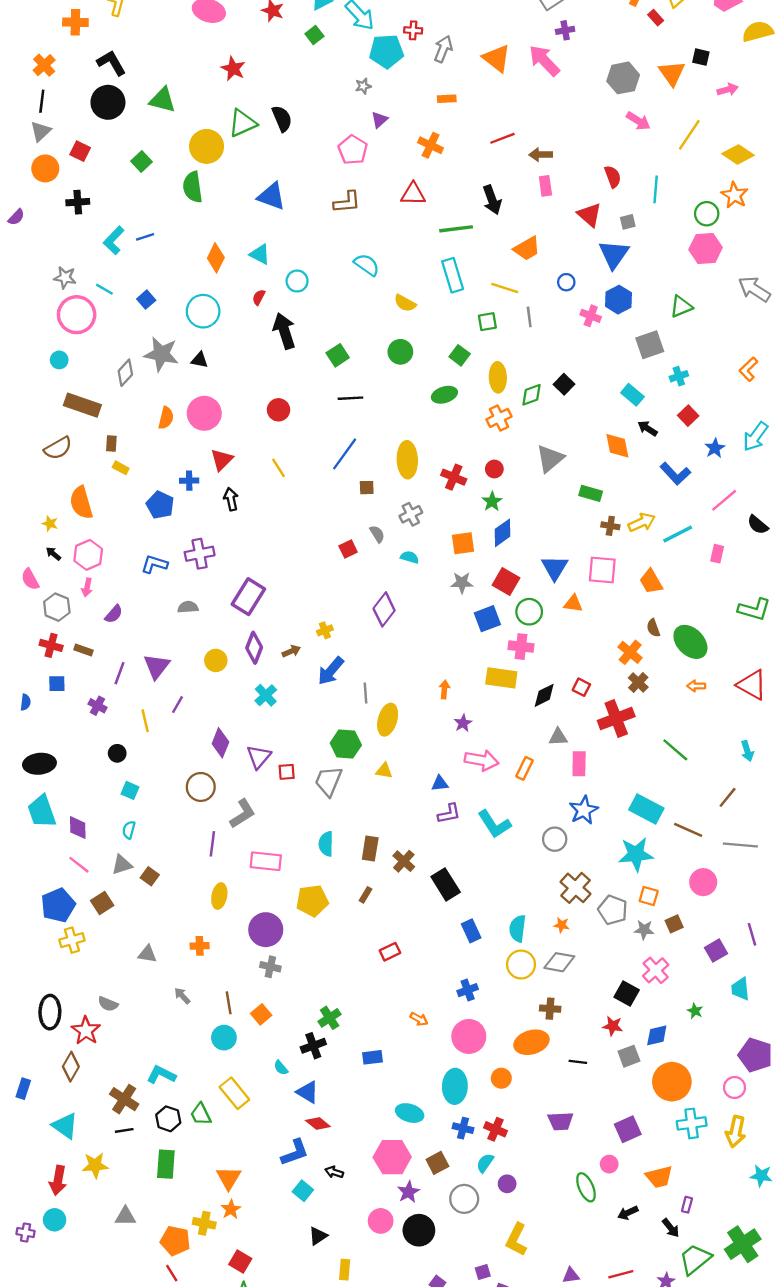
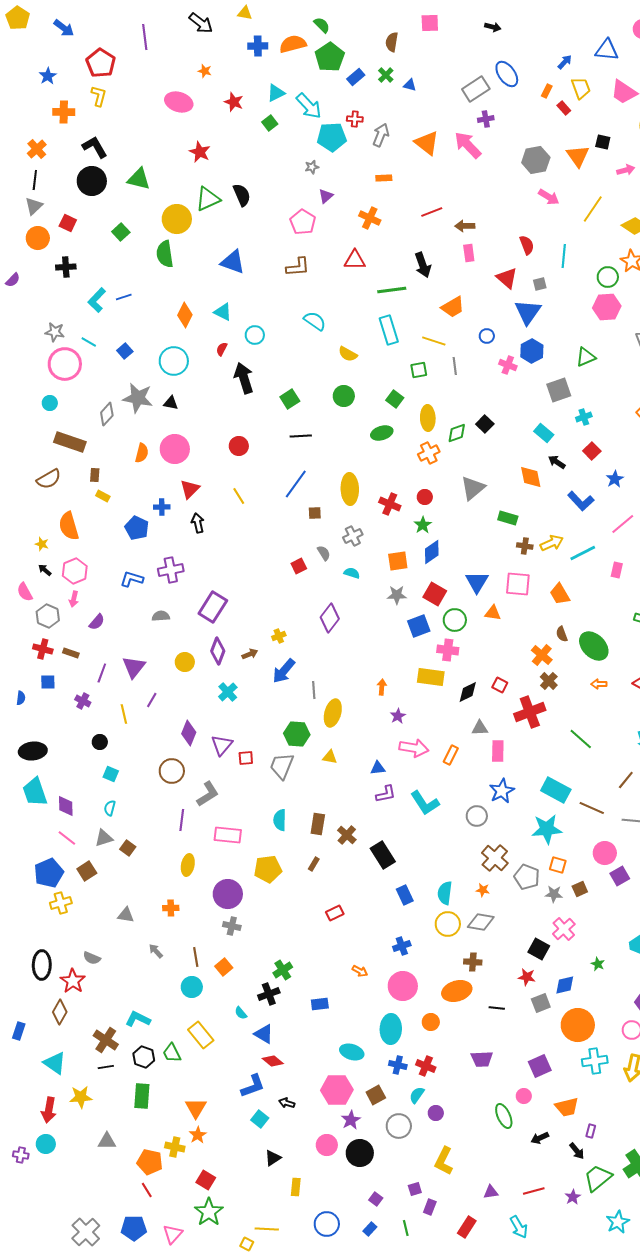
purple square: (716, 951) -> (620, 876), moved

